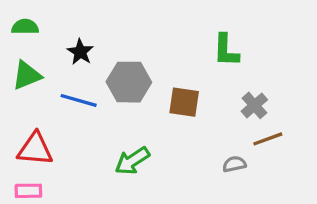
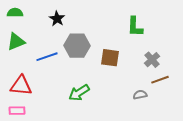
black star: (80, 52) -> (57, 19), moved
blue line: (79, 100) -> (47, 57), turned -35

